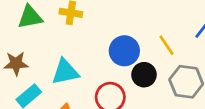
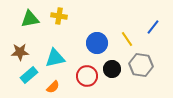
black circle: (144, 75) -> (112, 69), moved

